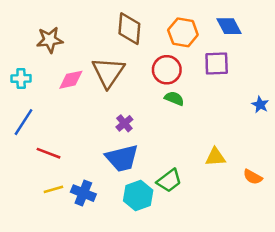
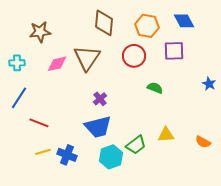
green semicircle: (174, 98) -> (155, 88), moved
yellow triangle: (215, 157) -> (166, 135), moved

